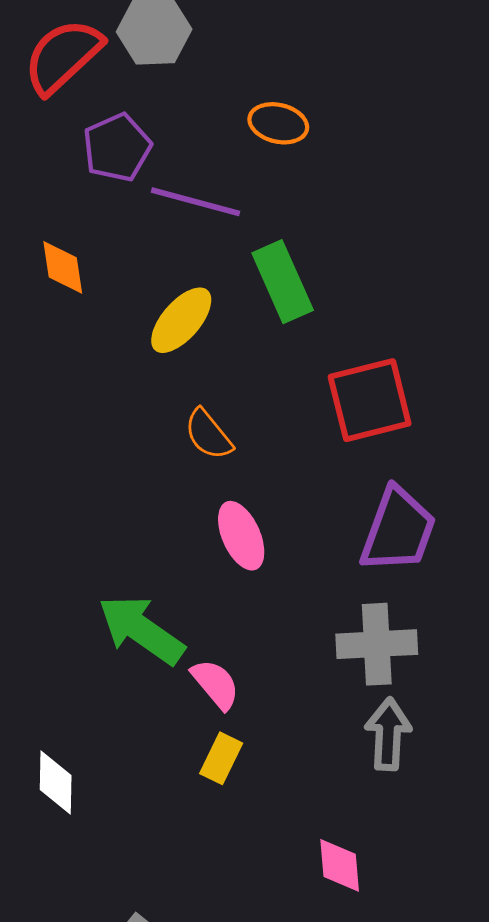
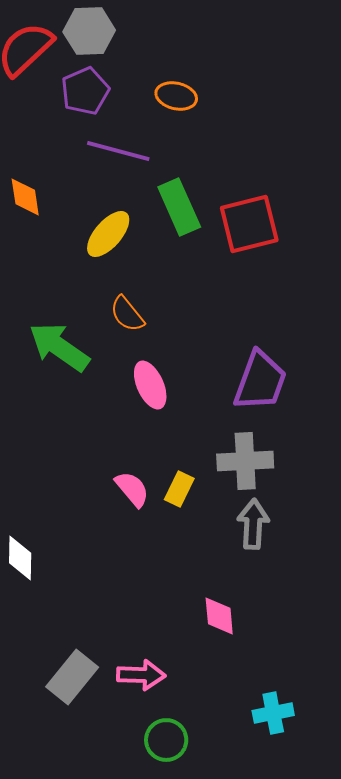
purple pentagon: (117, 148) -> (85, 91), moved
red square: (370, 400) -> (249, 224), moved
green arrow: (141, 630) -> (59, 347), moved
yellow rectangle: (221, 758) -> (179, 489), moved

